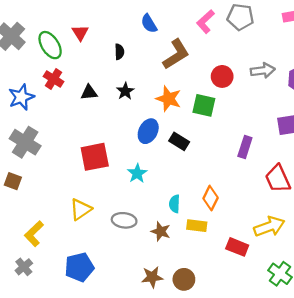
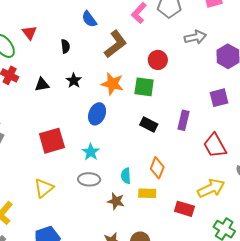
gray arrow: (263, 71) -> (195, 37), moved
black rectangle: (179, 141) -> (149, 125), moved
gray ellipse: (124, 220) -> (89, 179), moved

